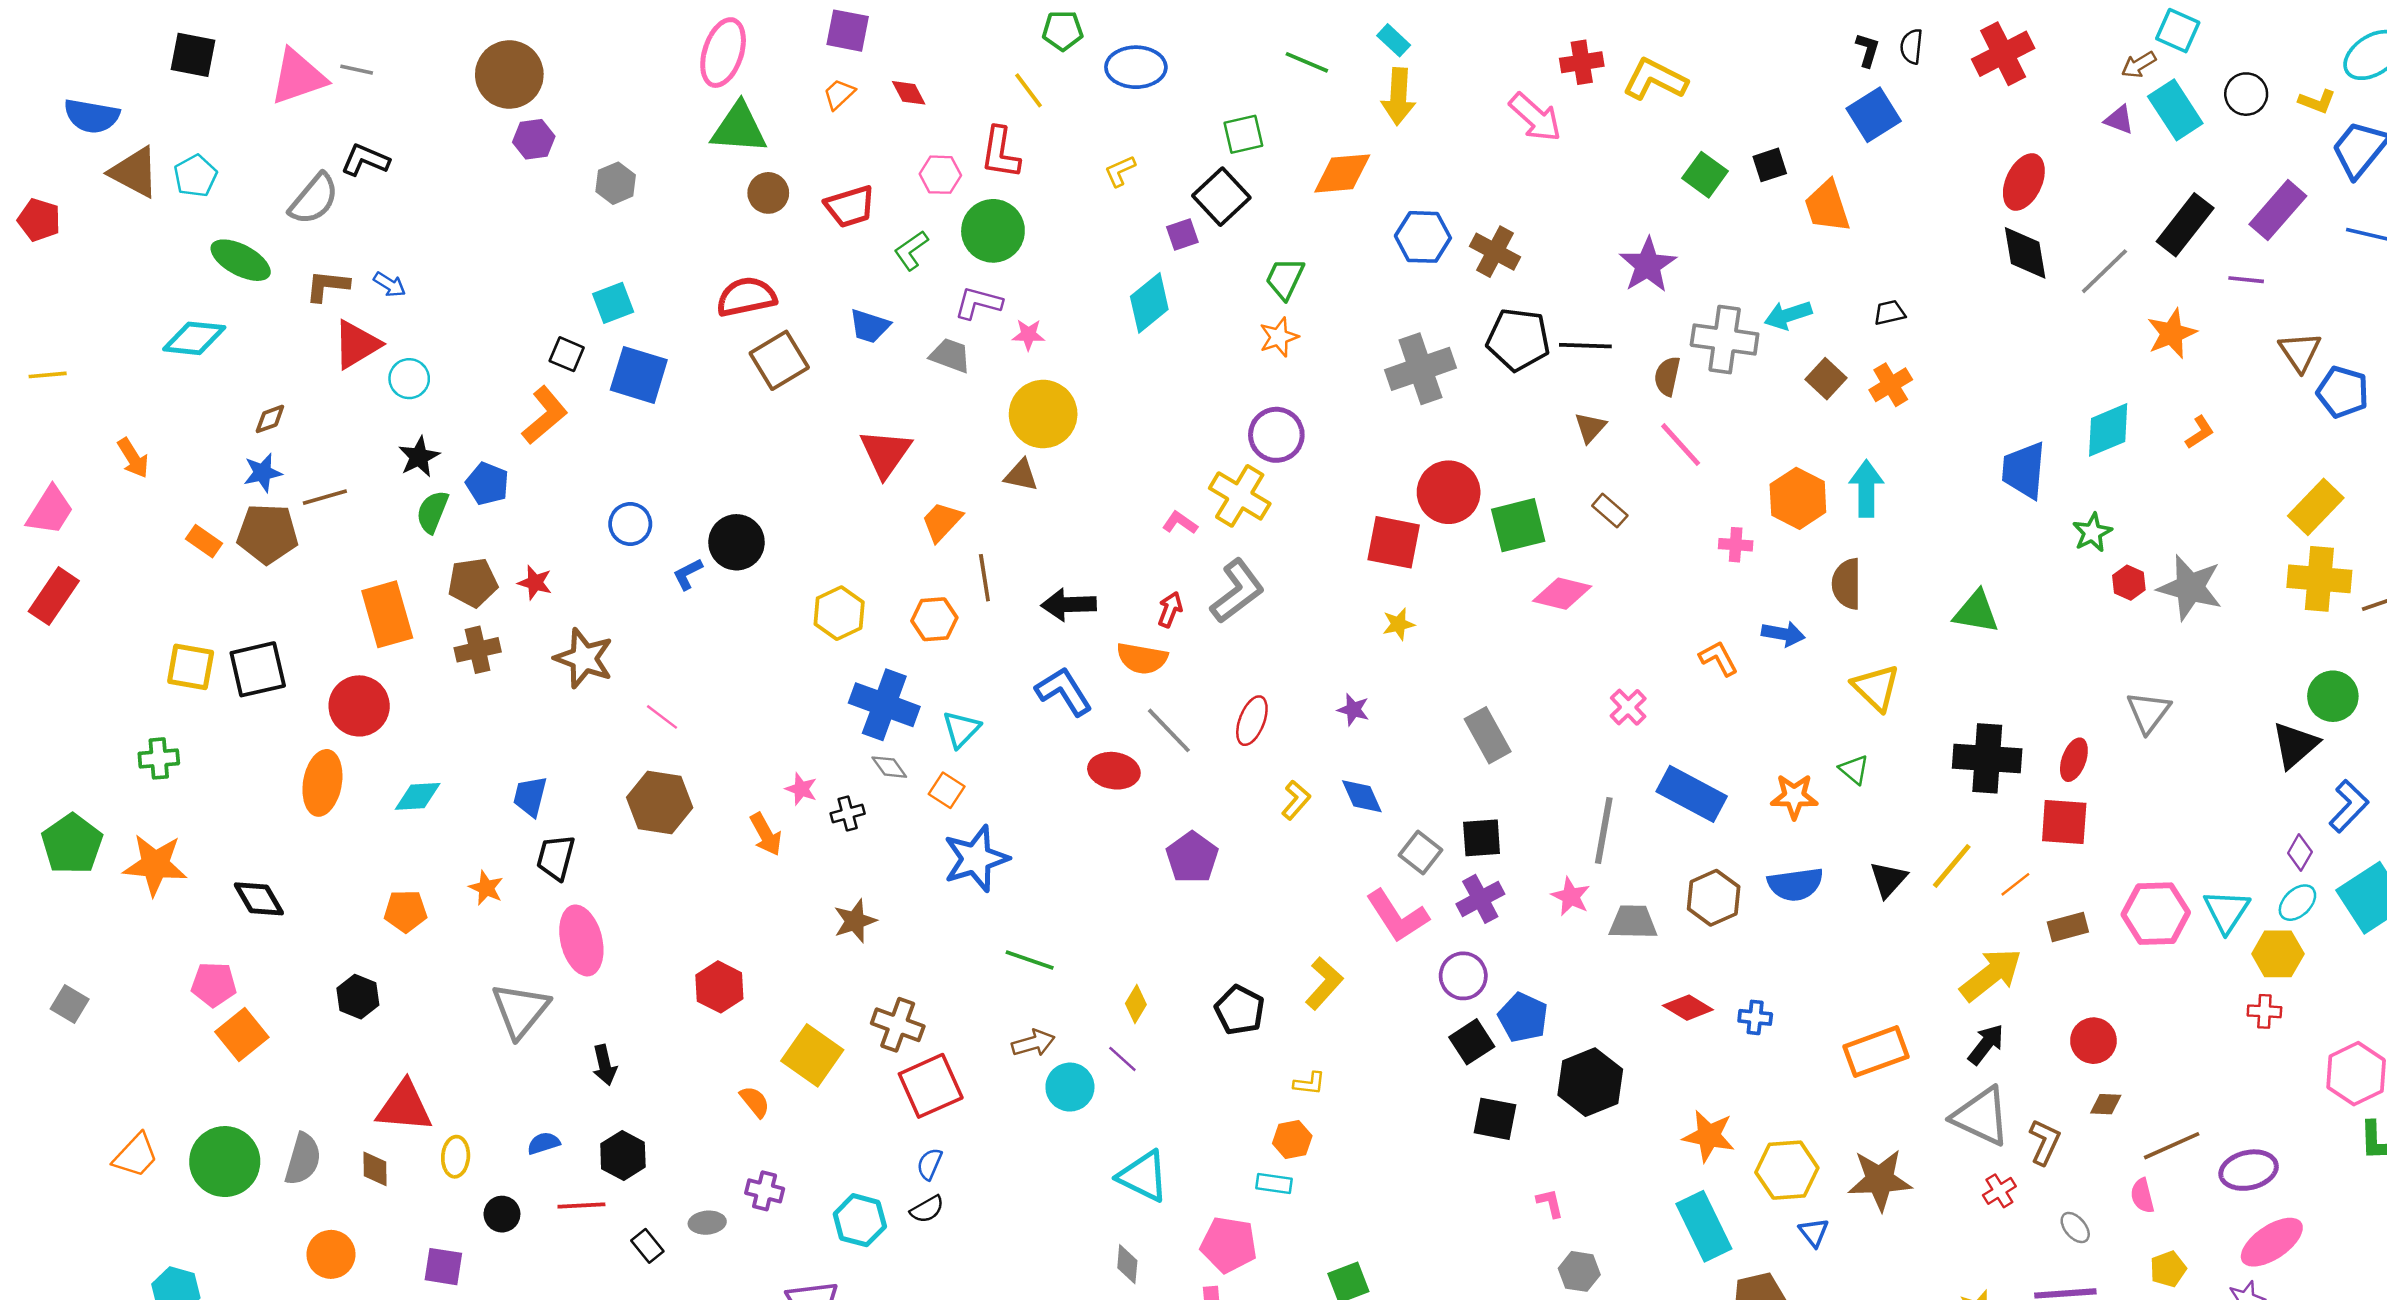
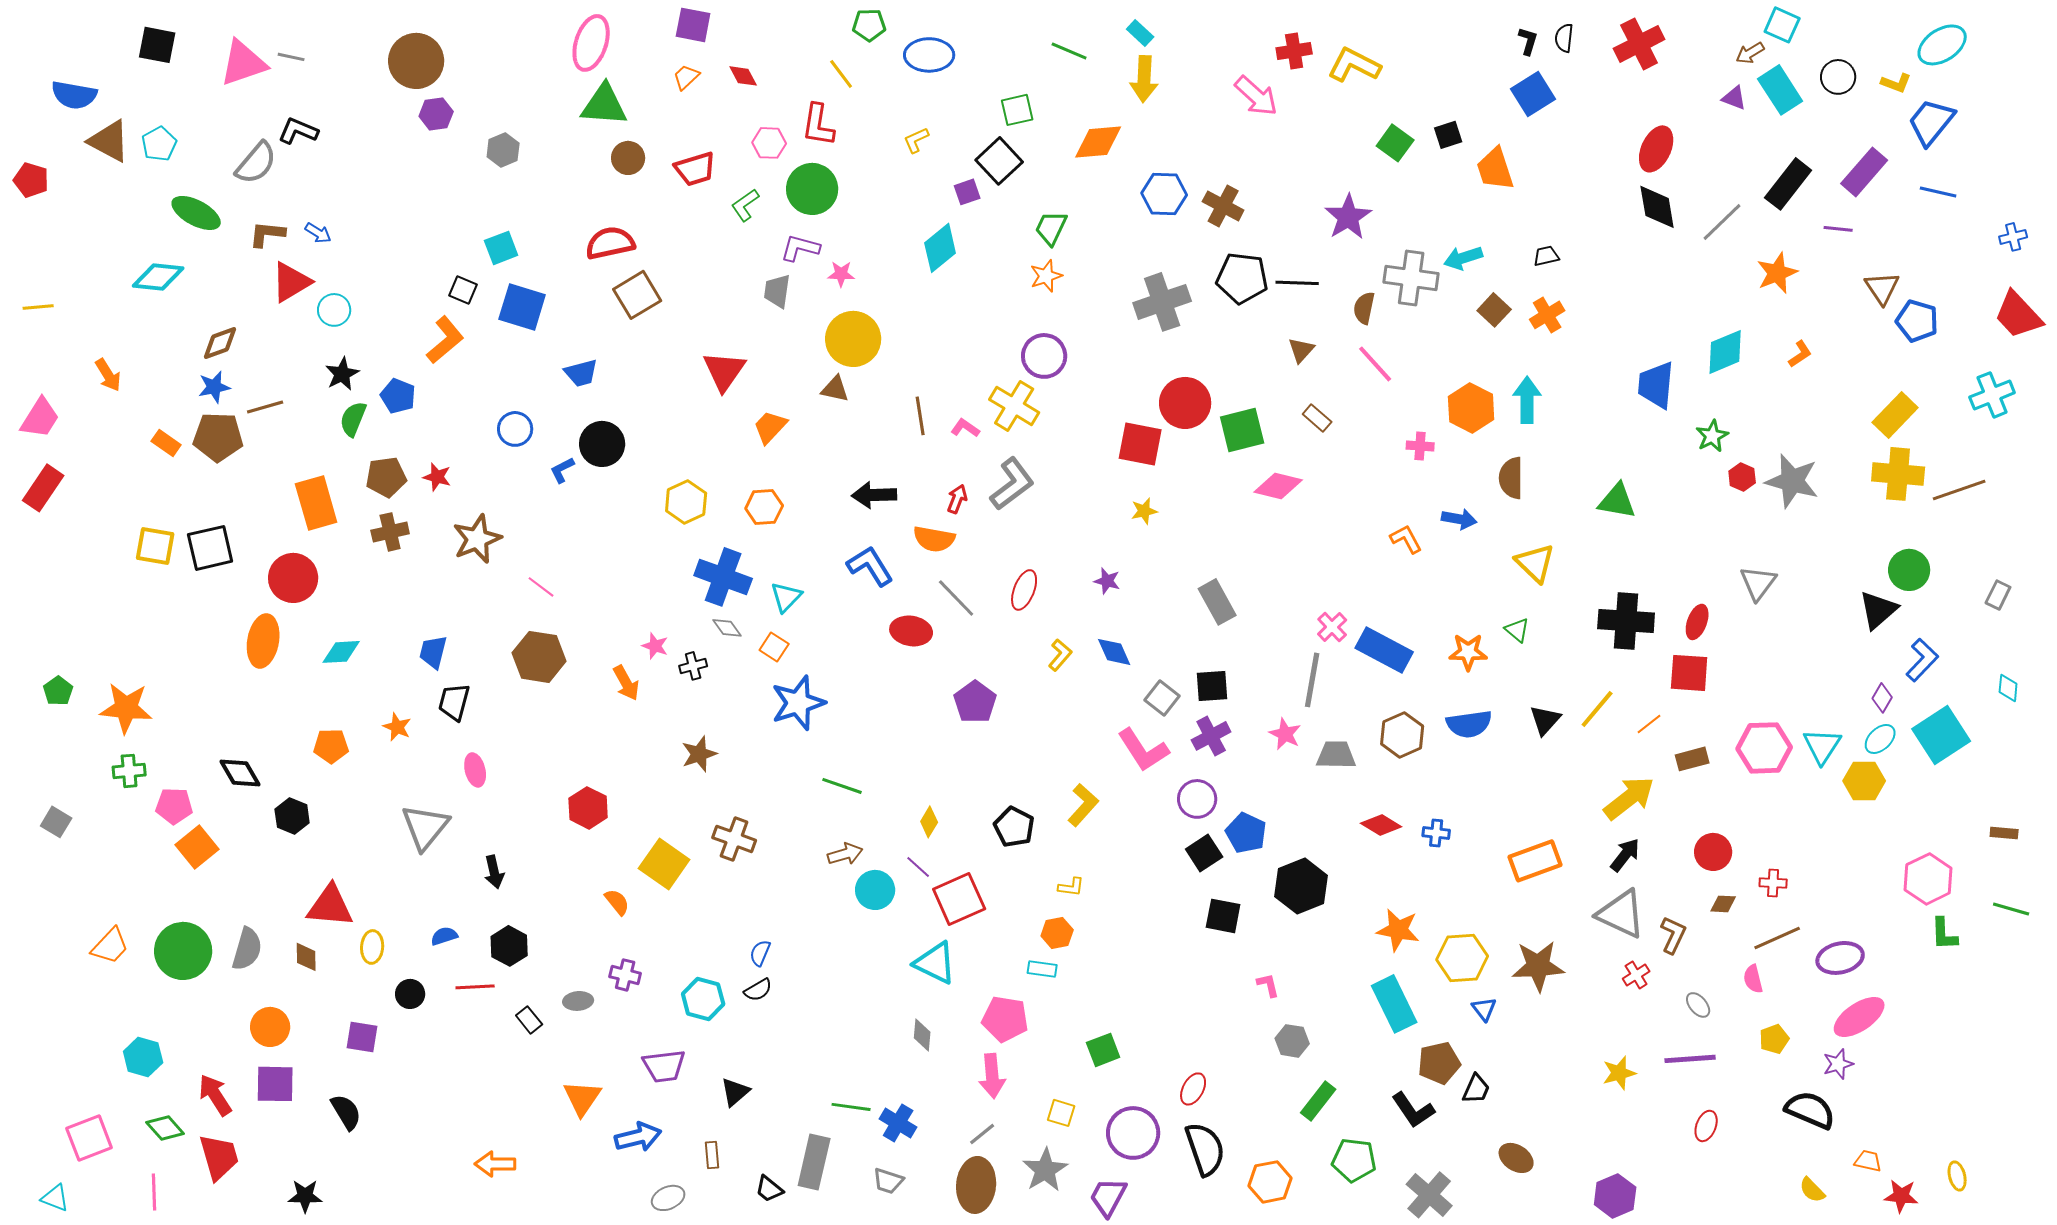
blue trapezoid: (870, 326) -> (581, 373), moved, turned -33
gray trapezoid: (950, 355) -> (777, 291), turned -102
brown diamond: (270, 419) -> (220, 343), size x1.4
brown line: (984, 578) -> (920, 416), moved
brown star: (584, 658) -> (477, 539), turned 30
pink cross: (1628, 707) -> (1332, 627), moved
green cross: (159, 758) -> (129, 771), moved
green pentagon: (72, 844) -> (58, 691), size x0.6
black diamond: (259, 899) -> (240, 773), moved
pink ellipse: (581, 940) -> (475, 770), size x0.6
red cross: (2264, 1011) -> (1773, 883), moved
red square: (931, 1086) -> (959, 899), moved

